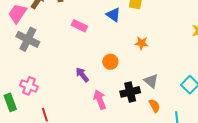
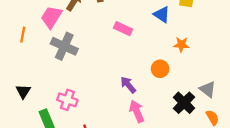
orange star: (142, 43) -> (181, 45), moved
black cross: (130, 92) -> (184, 103), turned -30
pink arrow: (100, 100) -> (137, 111), moved

